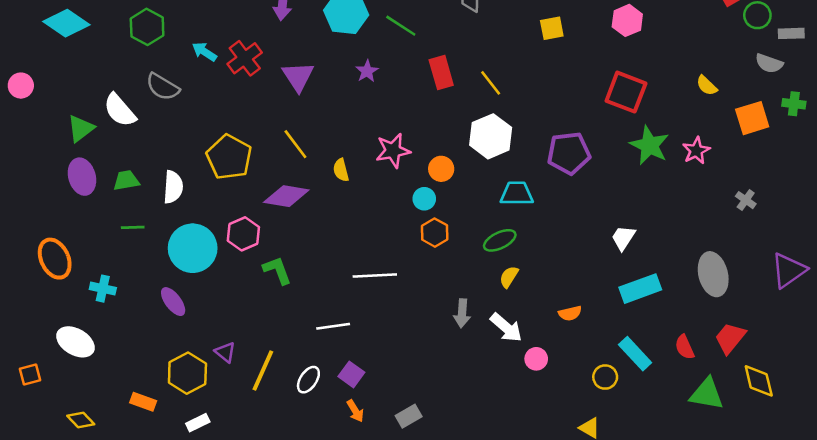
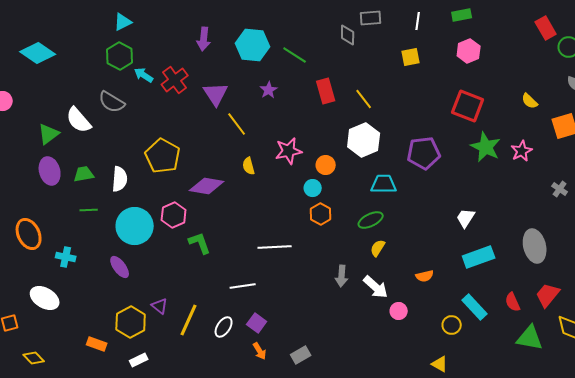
green hexagon: (147, 27) -> (120, 56), moved
yellow line: (295, 144) -> (237, 124), moved
yellow diamond: (81, 420) -> (34, 358), moved

